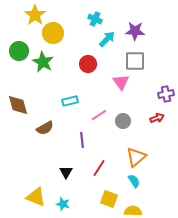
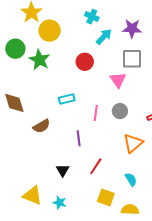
pink line: (99, 115) -> (96, 113), turned -49
gray circle: (123, 121) -> (120, 111), moved
orange triangle: (136, 157) -> (133, 143), moved

